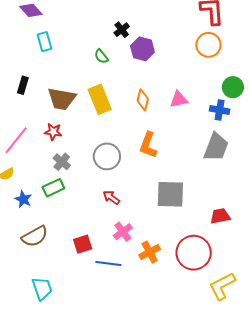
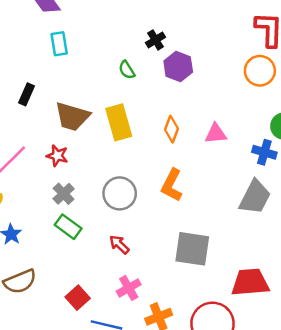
green rectangle: (53, 188) -> (68, 227), moved, turned 55
red trapezoid: (220, 216) -> (250, 282), size x1.5
red square: (83, 244) -> (78, 298), turned -30

